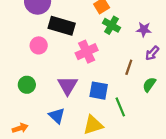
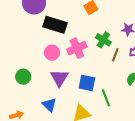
green cross: (111, 25) -> (103, 40), moved
pink circle: (39, 45) -> (52, 53), moved
brown line: (129, 67) -> (115, 55), moved

